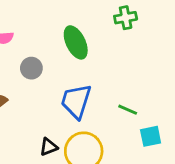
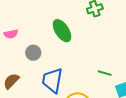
blue trapezoid: (76, 101) -> (52, 80), moved

